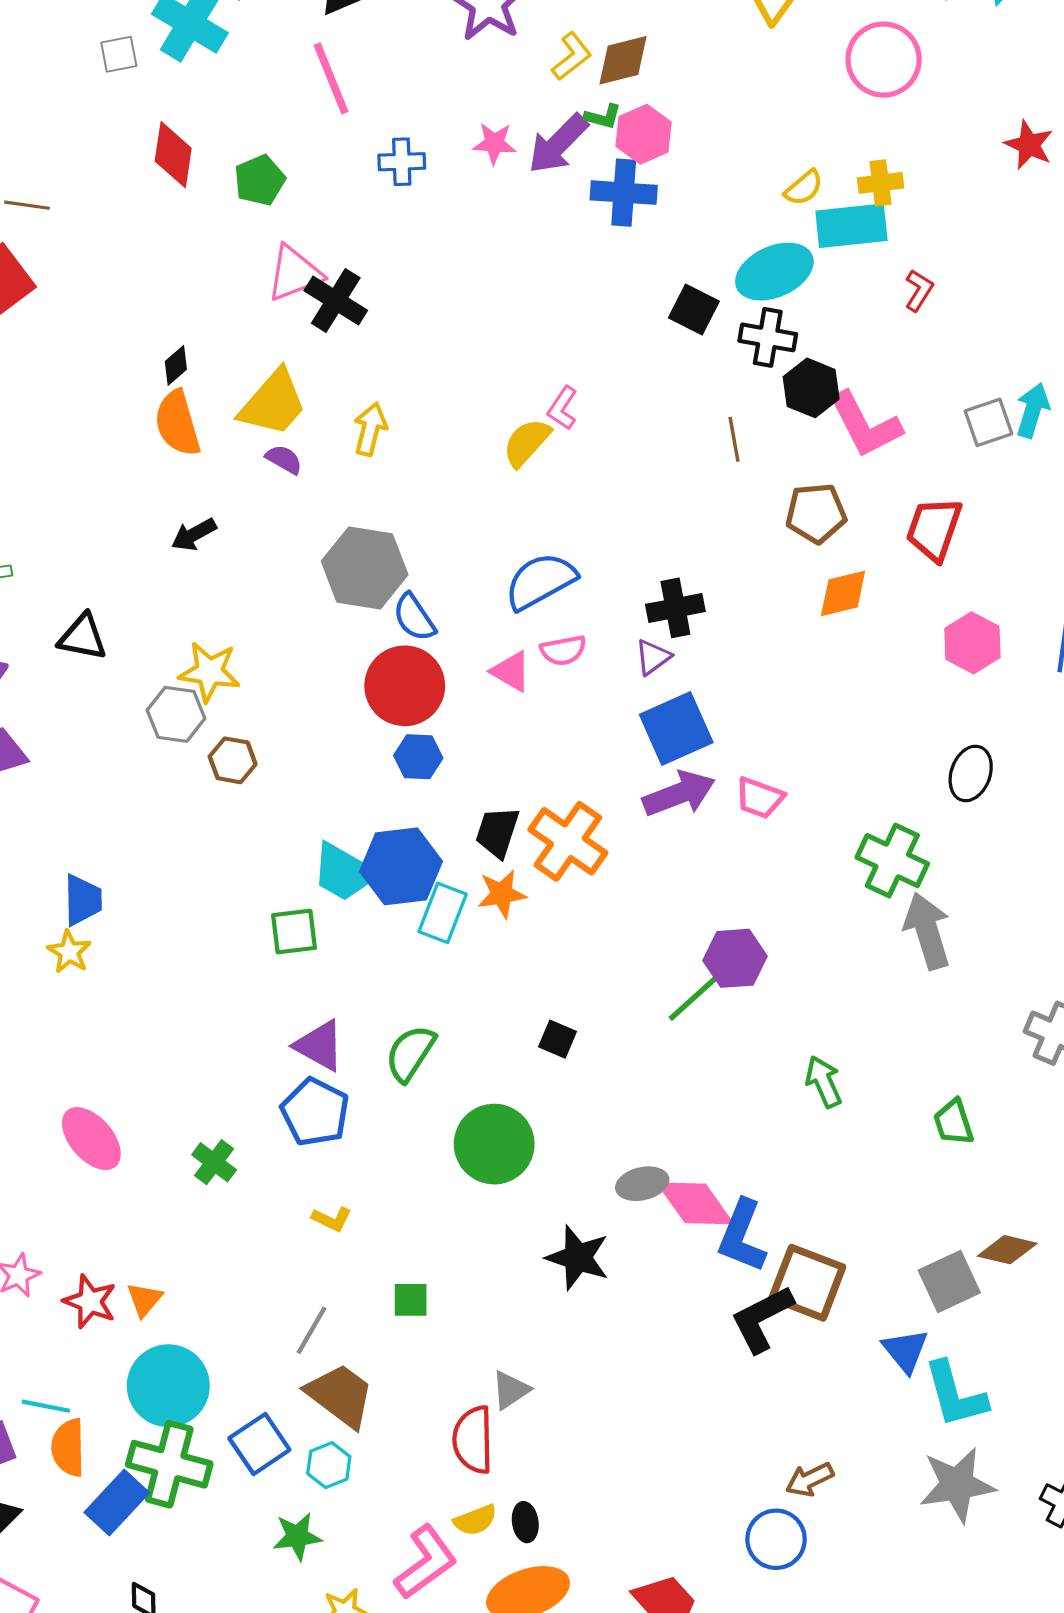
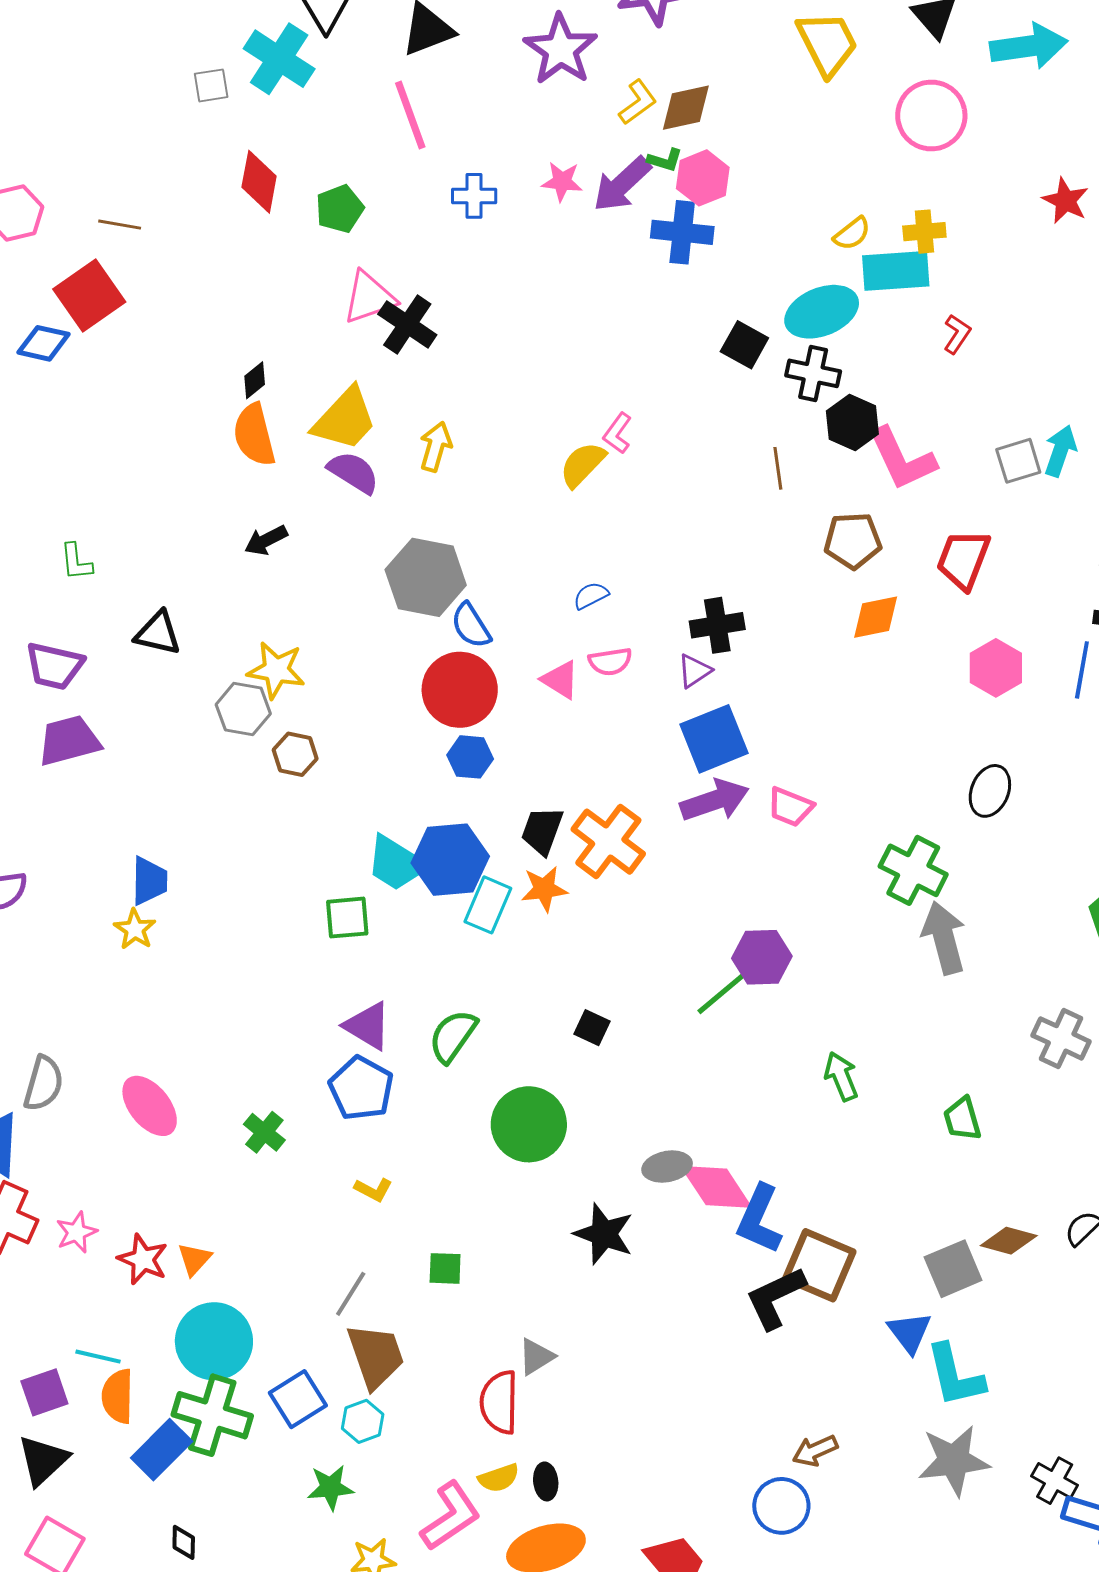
purple semicircle: (284, 459) -> (353, 472), size x1.5
blue semicircle: (540, 581) -> (591, 596), size x0.5
brown trapezoid: (340, 1395) -> (376, 1356), turned 32

